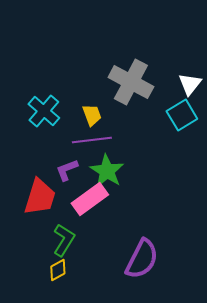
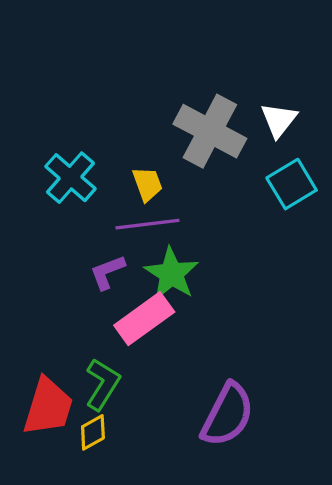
white triangle: (190, 84) -> (279, 120), moved
red trapezoid: (40, 197) -> (48, 407), moved

